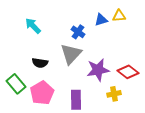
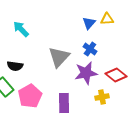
blue triangle: (101, 20) -> (89, 23), turned -32
blue cross: (78, 32) -> (90, 49), moved
black semicircle: (40, 63) -> (15, 66), moved

